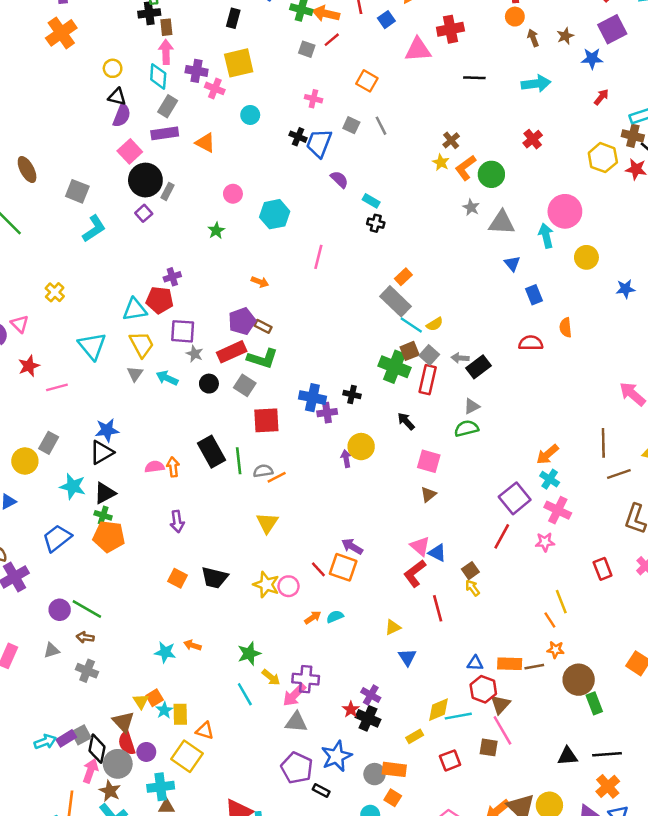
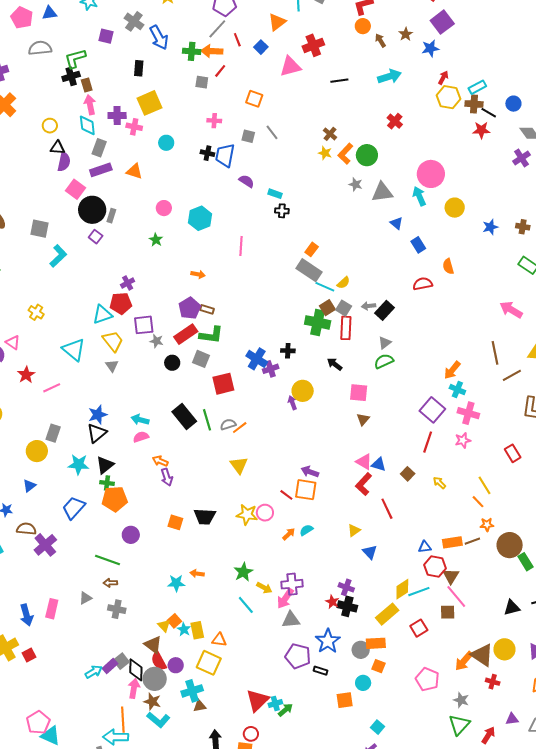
yellow hexagon: (603, 158) -> (449, 97), moved
cyan arrow: (167, 378) -> (140, 420), moved
blue cross: (312, 398) -> (257, 359), turned 30
orange arrow: (173, 467) -> (160, 461), moved, turned -49
yellow arrow: (473, 588) -> (439, 483), moved
purple circle: (60, 610) -> (131, 535), moved
yellow rectangle: (415, 736) -> (387, 614), size x1.6

